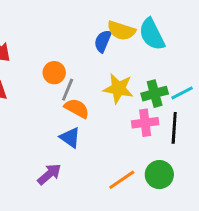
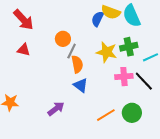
green cross: (155, 94) -> (129, 47), moved
orange semicircle: (77, 108) -> (77, 64), turned 48
black line: (174, 128) -> (144, 81), turned -50
blue triangle: (70, 137) -> (81, 85), moved

